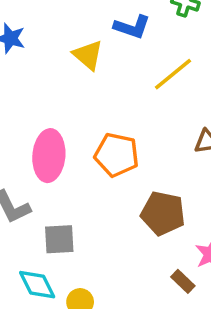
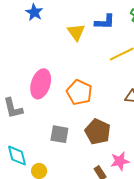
blue L-shape: (132, 27) -> (105, 22), turned -30
gray square: (59, 239) -> (59, 134), moved

